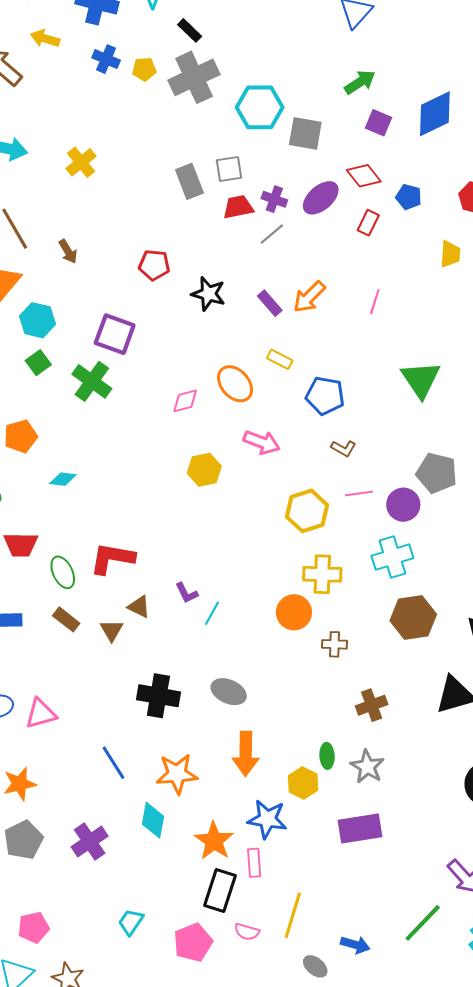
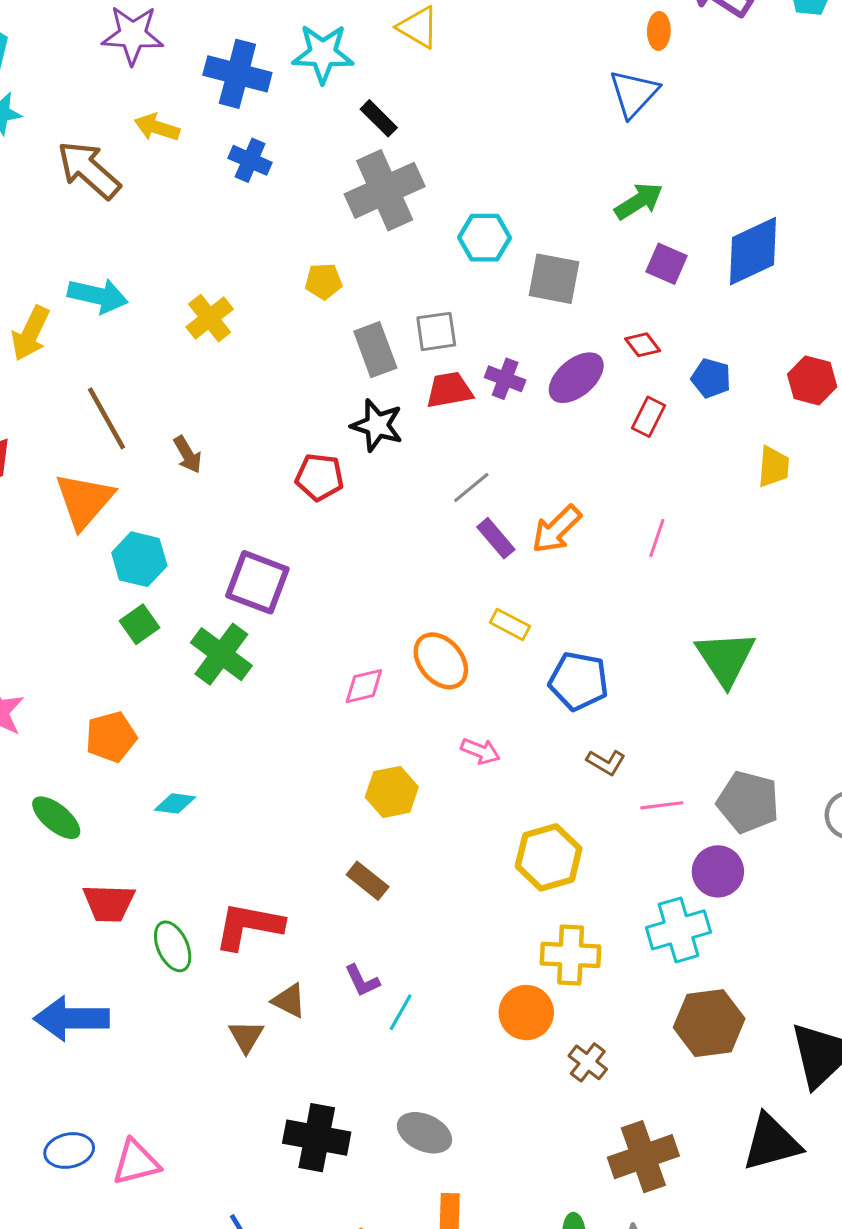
yellow pentagon: (144, 69) -> (324, 281), moved
cyan hexagon: (260, 107) -> (484, 238), size x0.7
red diamond: (364, 176) -> (643, 345), size x0.7
gray line: (272, 234) -> (471, 488), moved
black star: (208, 294) -> (377, 425), moved
pink arrow: (262, 442) -> (480, 751), size x0.7
pink line: (359, 494) -> (662, 805), moved
purple circle: (403, 505) -> (718, 871), moved
brown rectangle: (66, 619) -> (368, 881), moved
brown cross: (334, 644) -> (588, 1062), turned 35
brown cross: (372, 705) -> (643, 1157), size x1.4

